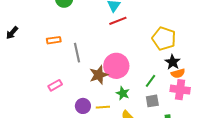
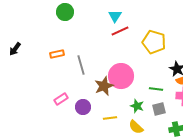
yellow pentagon: (164, 39) -> (154, 42), moved
green line: (150, 81) -> (156, 89), turned 64
green star: (123, 93) -> (137, 106), moved
purple circle: (83, 106) -> (83, 107), moved

